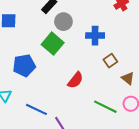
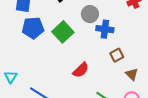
gray circle: (63, 22) -> (90, 14), moved
blue pentagon: (24, 65) -> (33, 28), moved

